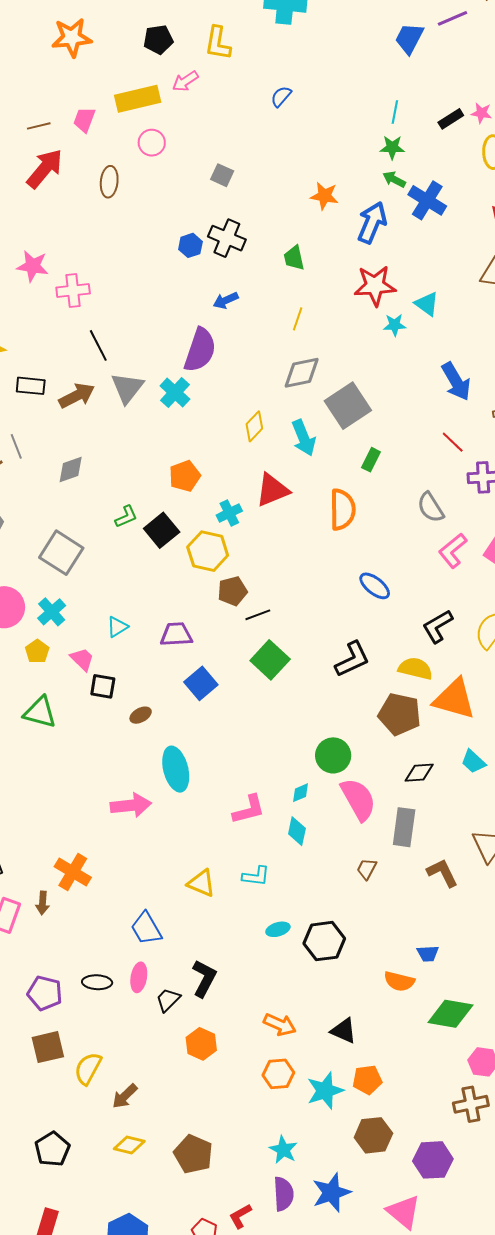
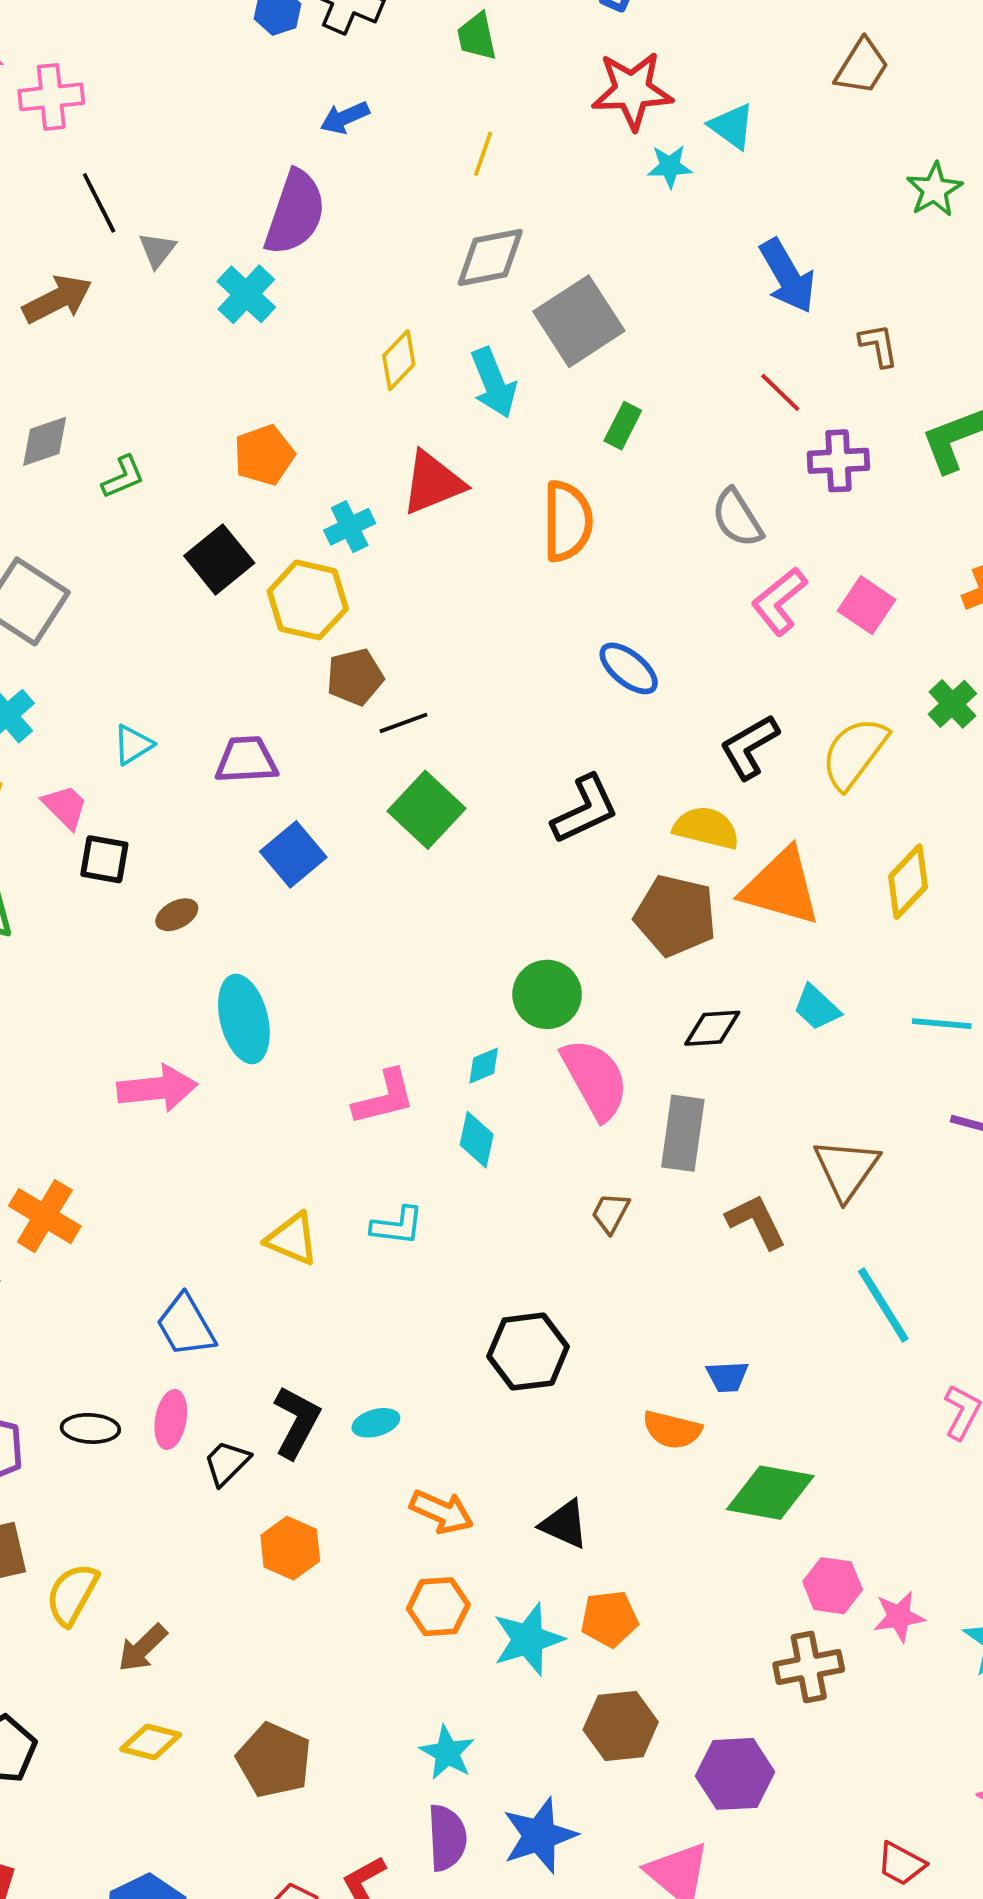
gray triangle: (127, 388) -> (157, 250), moved, size x0.6
green L-shape: (126, 517) -> (123, 477), moved
cyan ellipse: (278, 929) -> (376, 1423), moved

